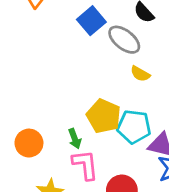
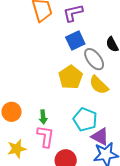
yellow semicircle: (140, 74) -> (99, 85), size x1.5
yellow pentagon: (104, 116) -> (71, 77), moved

